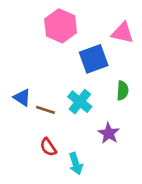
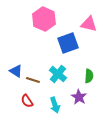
green semicircle: (123, 91) -> (89, 76), moved
red semicircle: (48, 147) -> (27, 101), moved
cyan arrow: (76, 164) -> (55, 105), moved

